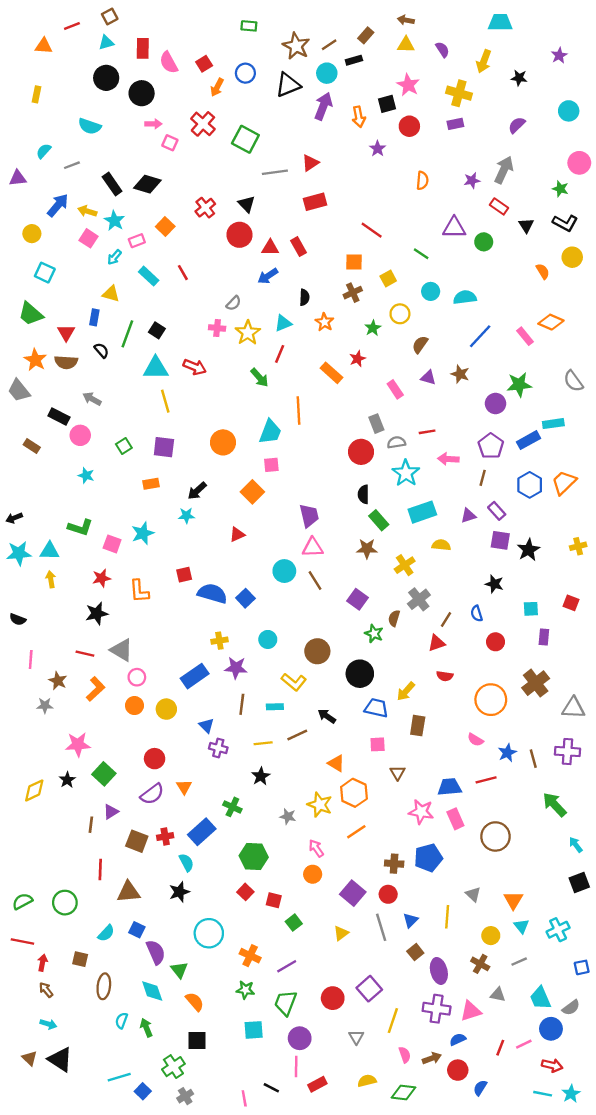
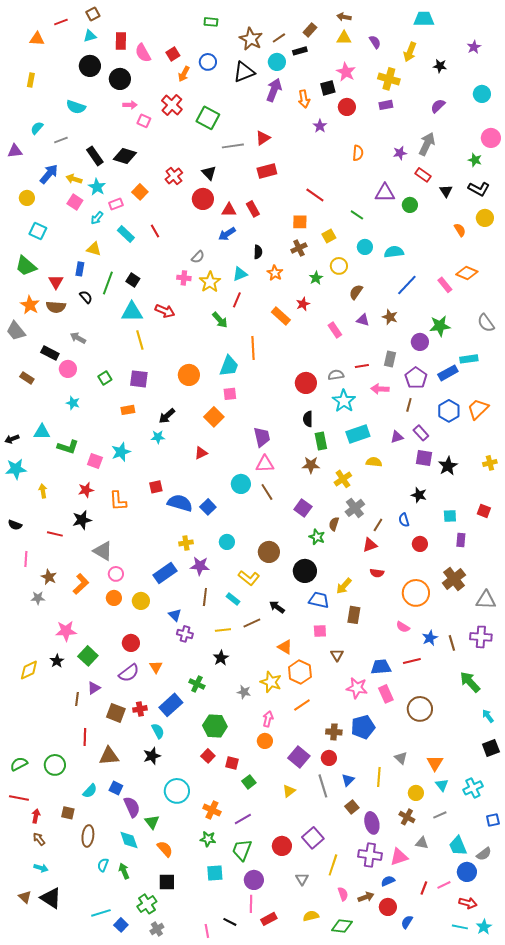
gray rectangle: (376, 424) -> (390, 359), moved, turned 35
green rectangle: (379, 520) -> (321, 441), turned 30
cyan triangle: (50, 551) -> (42, 432), moved
red line: (85, 654) -> (55, 534), moved
cyan rectangle: (275, 707) -> (233, 599), turned 40
pink arrow: (316, 848) -> (268, 719), turned 49

